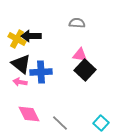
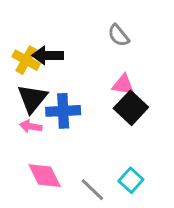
gray semicircle: (77, 23) -> (119, 35), turned -133
black triangle: (21, 64) -> (32, 99), turned 30
cyan square: (101, 123) -> (131, 180), moved

